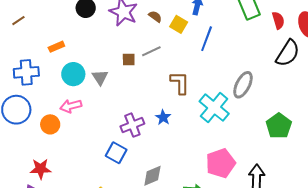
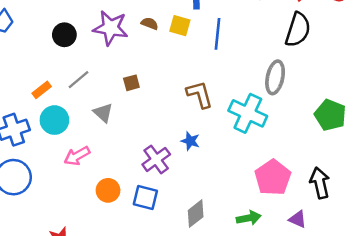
gray line: (151, 51) -> (79, 80), moved
black semicircle: (288, 53) -> (298, 30), moved
cyan circle: (73, 74) -> (54, 120), moved
orange circle: (50, 124) -> (108, 190), moved

